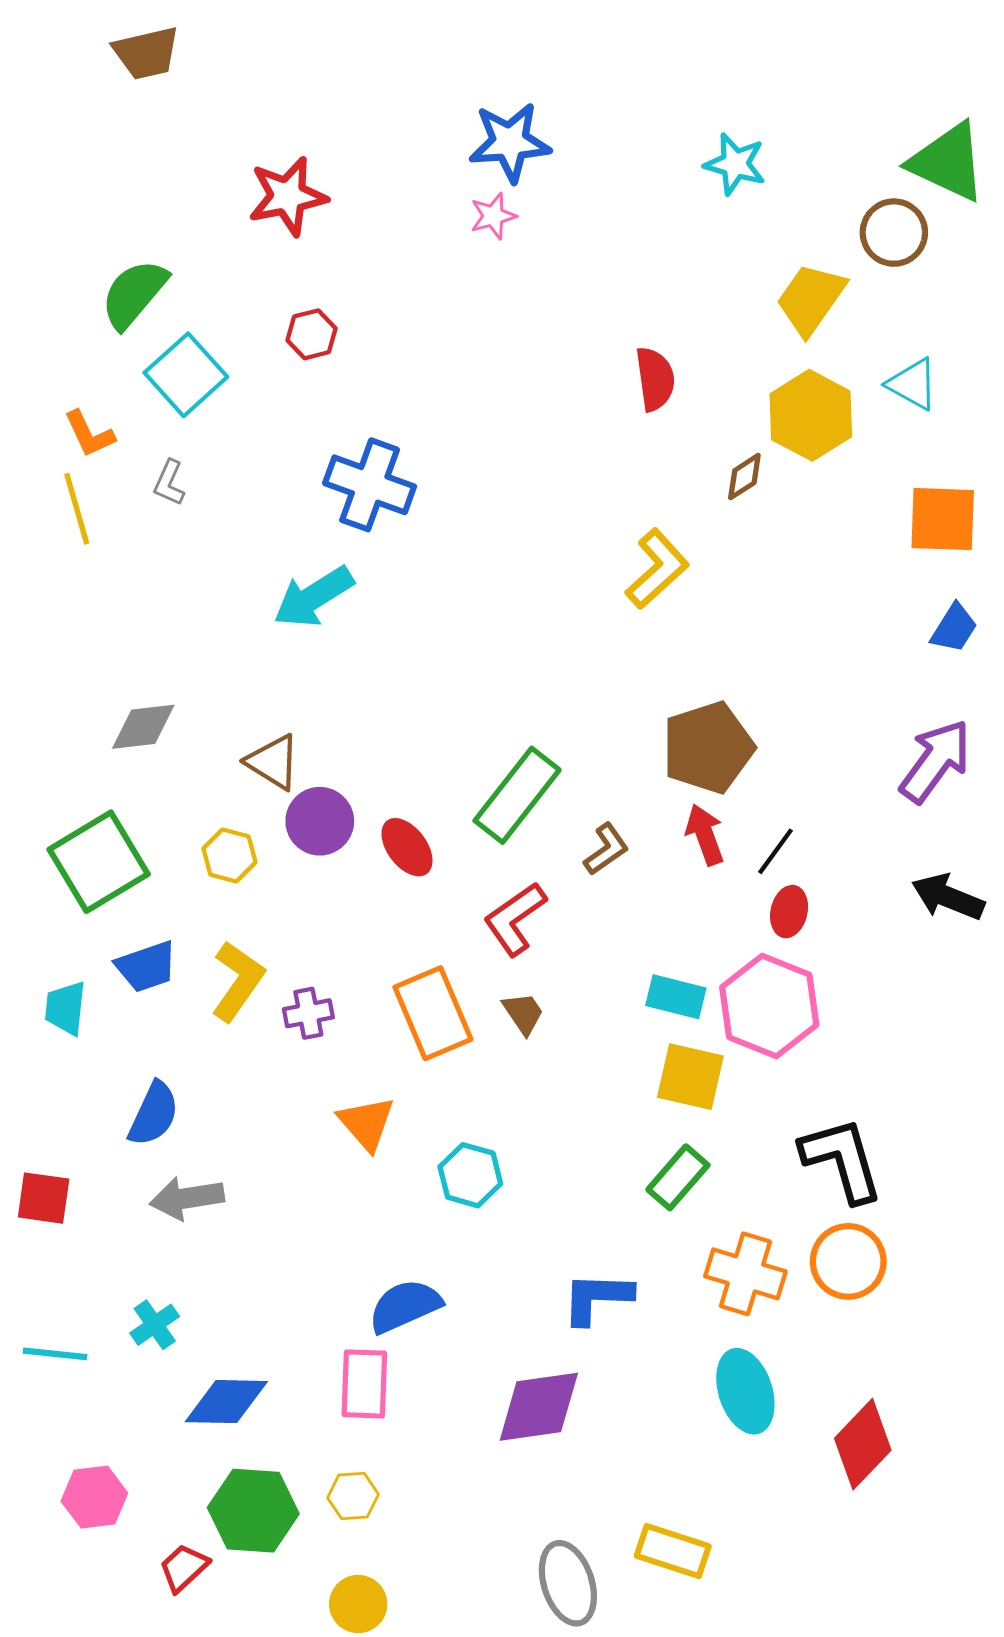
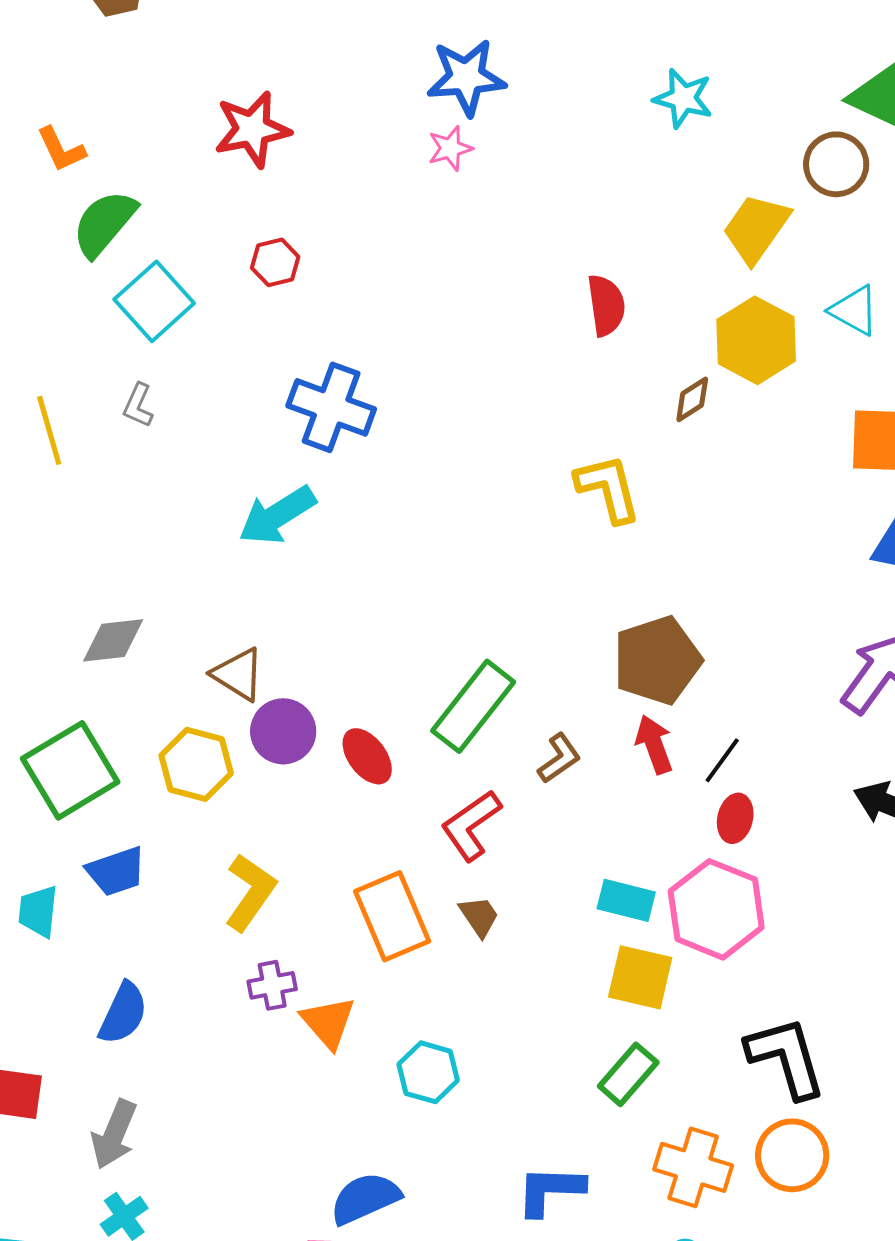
orange L-shape: (89, 434) -> (61, 149), moved
yellow L-shape: (657, 569) -> (608, 488), turned -62
yellow hexagon: (229, 855) -> (196, 764), size x1.4
yellow L-shape: (238, 981) -> (250, 892), moved
purple cross: (308, 1013) -> (272, 985), moved
gray arrow: (187, 1198) -> (114, 1134), moved, turned -58

